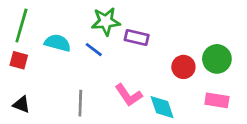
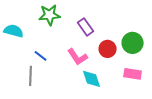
purple rectangle: (137, 37) -> (86, 27), moved, turned 42
blue line: (94, 50) -> (41, 56), moved
pink L-shape: (129, 95) -> (78, 57), moved

